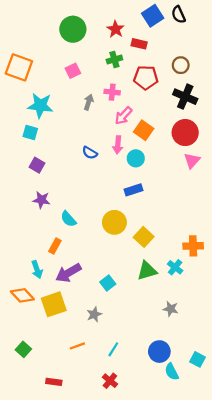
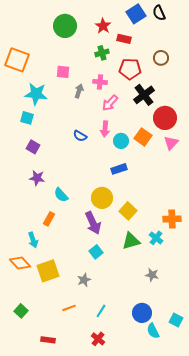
pink square: (73, 71) -> (63, 72), moved, turned 32
black cross: (185, 97) -> (144, 95), moved, turned 30
orange square: (144, 130) -> (143, 137), moved
purple arrow: (68, 273) -> (93, 223), moved, turned -85

